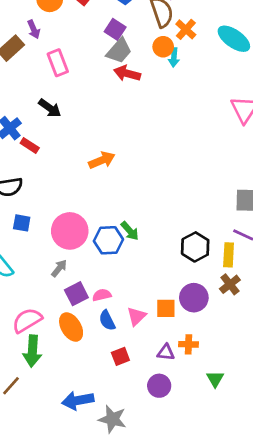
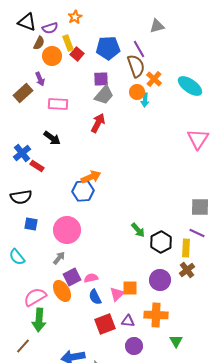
purple square: (115, 29) -> (101, 79), turned -35
pink rectangle: (58, 63) -> (58, 104), turned -66
red arrow: (127, 73) -> (98, 123), moved, turned 102
green arrow: (130, 231) -> (138, 230), moved
blue hexagon: (108, 240) -> (83, 191), moved
orange square: (166, 308) -> (130, 288), moved
orange ellipse: (71, 327) -> (62, 291), moved
orange cross: (189, 344) -> (156, 315), size x1.6
purple triangle: (166, 352) -> (128, 321), moved
red square: (120, 356) -> (105, 324), size x1.5

